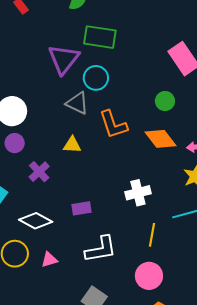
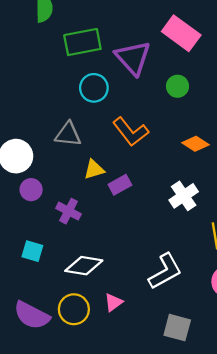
purple triangle: (64, 59) -> (133, 58), moved
gray triangle: (77, 103) -> (68, 134), moved
orange diamond: (160, 139) -> (196, 144), moved, size x0.7
purple rectangle: (81, 208) -> (120, 185), moved

